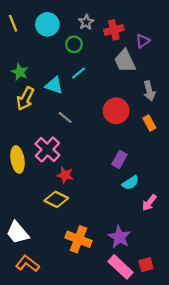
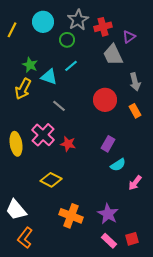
gray star: (86, 22) -> (78, 20), size x1.5
yellow line: (13, 23) -> (12, 30), moved, turned 49
green star: (20, 72) -> (30, 65), moved
red star: (65, 175) -> (68, 144), moved
orange L-shape: (27, 264) -> (25, 238), turned -90
pink rectangle: (120, 267) -> (109, 241), size x0.7

